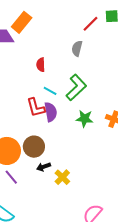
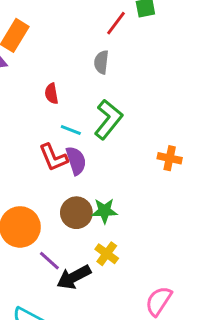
green star: (85, 119) -> (104, 211), moved
brown circle: (34, 147) -> (76, 213), moved
black arrow: (44, 167) -> (74, 277), moved, size x1.6
purple line: (11, 177) -> (49, 261), moved

